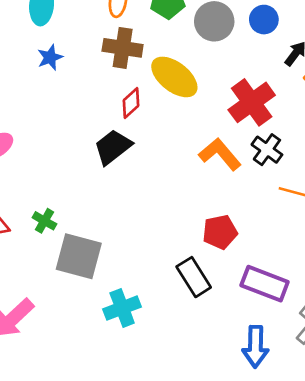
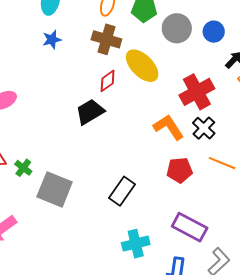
green cross: (44, 221) -> (23, 168), moved
red pentagon: (220, 232) -> (180, 170), moved
black rectangle: (194, 277) -> (122, 191), moved, turned 60
cyan cross: (122, 308) -> (136, 244), moved

